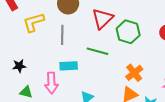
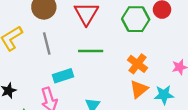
green hexagon: (128, 32) -> (136, 19), moved

